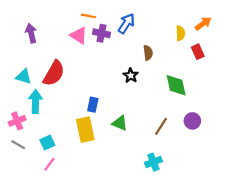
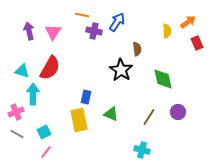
pink triangle: (79, 35) -> (53, 32), moved, turned 30
red rectangle: (198, 52) -> (197, 43), moved
black star: (131, 75) -> (121, 70), size x1.6
cyan cross: (153, 162) -> (142, 150), turned 35

